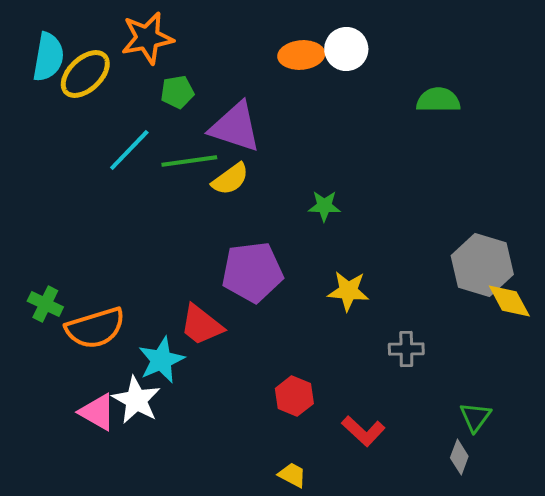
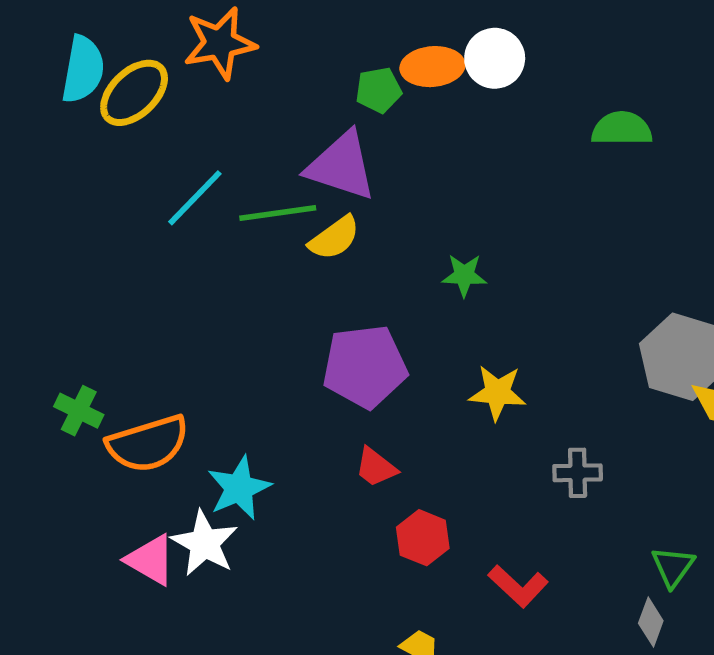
green pentagon: (177, 92) -> (379, 90), moved
red trapezoid: (201, 325) -> (376, 467), moved, size x0.7

